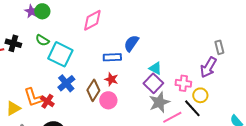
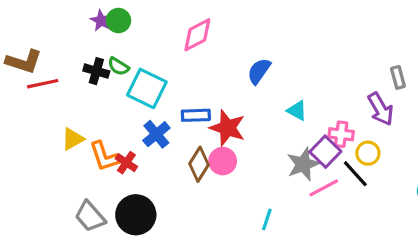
black cross: (13, 43) -> (96, 71), moved
blue rectangle: (112, 57) -> (196, 115), moved
purple arrow: (208, 67) -> (381, 109), turned -60
red star: (111, 79) -> (227, 128), size x1.6
purple square: (153, 83) -> (325, 152), moved
brown diamond: (93, 90) -> (199, 164), moved
yellow triangle: (13, 108) -> (73, 139), moved

